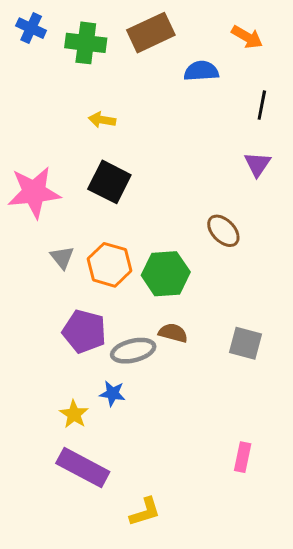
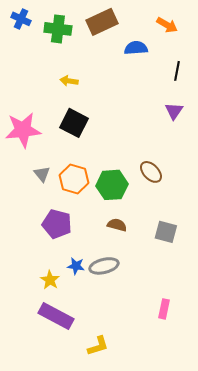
brown ellipse: (223, 231) -> (151, 172), moved
gray ellipse: (133, 351) -> (104, 266), moved

